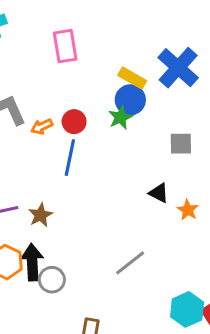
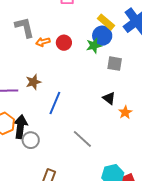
gray square: (181, 144) -> (115, 64), moved
blue line: (70, 158) -> (55, 103), moved
brown star: (40, 215) -> (33, 82), moved
gray line: (130, 263) -> (82, 139), turned 70

